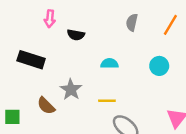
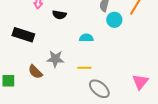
cyan circle: (159, 66) -> (114, 20), moved
gray star: (71, 90) -> (55, 59), turned -30

